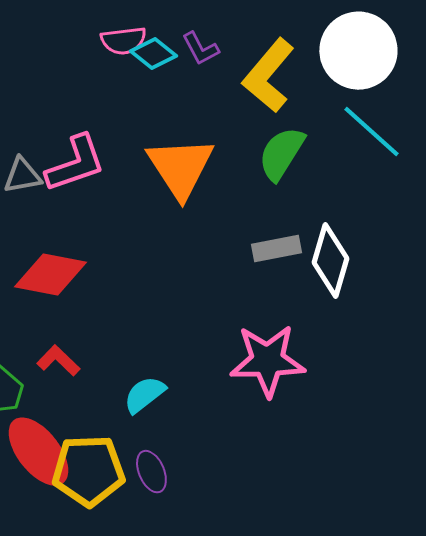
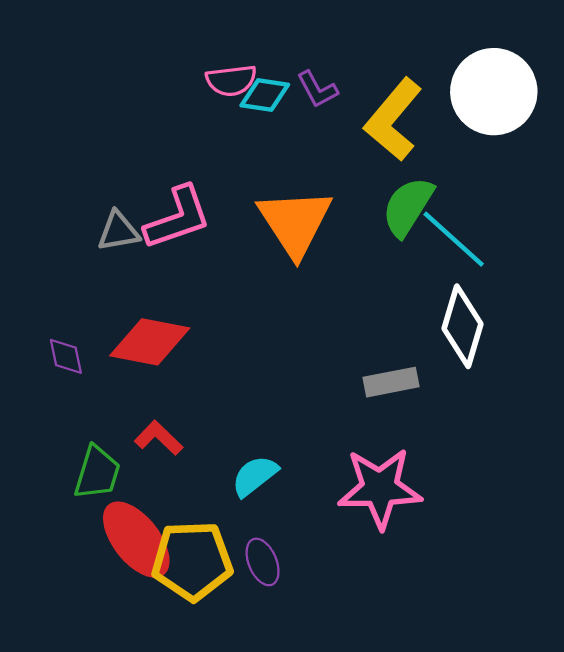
cyan diamond: (153, 54) -> (265, 95), turned -30
cyan line: (371, 132) -> (454, 239), moved
gray rectangle: (276, 249) -> (391, 382), moved
pink star: (267, 361) -> (380, 488), moved

